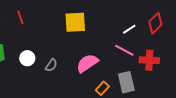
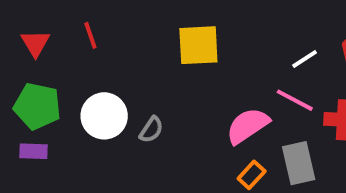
white circle: (27, 58) -> (104, 116), size x1.5
pink semicircle: (87, 63) -> (248, 126), moved

